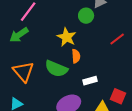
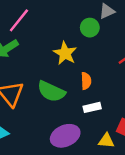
orange semicircle: (76, 56) -> (86, 81), moved

